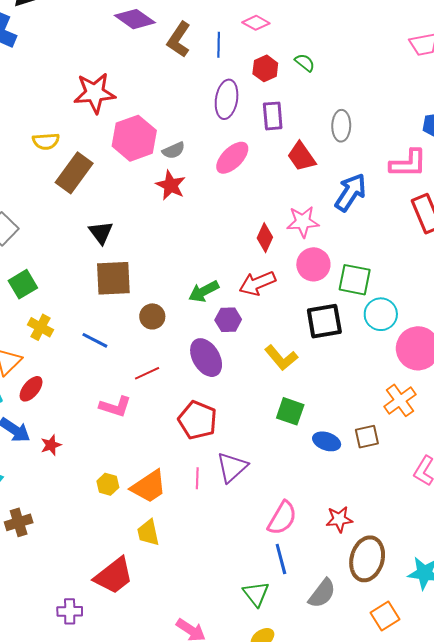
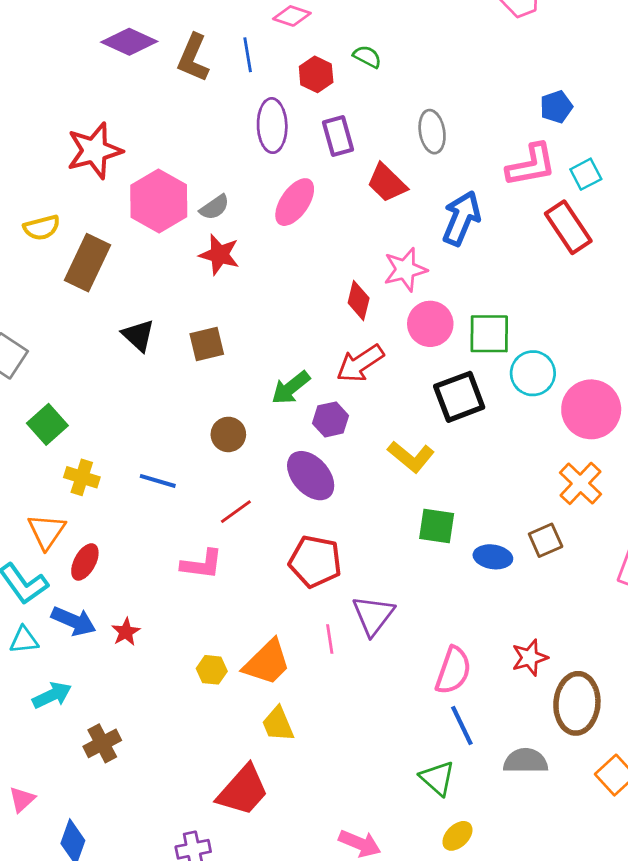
brown square: (113, 278) -> (207, 344), moved, size x0.7
gray semicircle: (322, 593) -> (526, 761), turned -116

